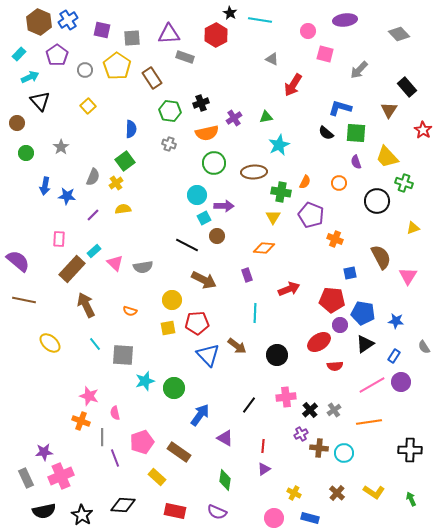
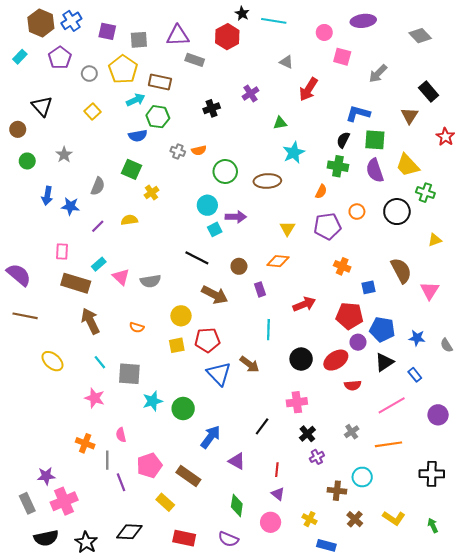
cyan arrow: (30, 77) -> (136, 100), moved
brown rectangle: (152, 78) -> (160, 82), turned -45
green hexagon: (170, 111) -> (158, 117), moved
purple cross: (234, 118) -> (251, 94), moved
blue semicircle: (131, 129) -> (138, 136), turned 78
orange semicircle: (207, 133) -> (199, 150), moved, size x0.6
black semicircle: (326, 133) -> (343, 140), turned 77
green square: (125, 161) -> (131, 169), turned -30
purple semicircle: (356, 162) -> (375, 170), size x1.6
yellow cross: (116, 183) -> (151, 193), moved
orange circle: (339, 183) -> (357, 212), moved
green cross: (281, 192) -> (338, 166), moved
purple pentagon: (311, 215) -> (327, 226), turned -30
brown circle: (217, 236) -> (239, 266), moved
orange cross: (335, 239) -> (342, 266), moved
brown rectangle: (72, 269) -> (76, 283), turned 64
gray semicircle: (424, 347) -> (446, 345), moved
black circle: (277, 355) -> (301, 359), moved
blue rectangle: (394, 356) -> (415, 375), turned -72
purple circle: (401, 382) -> (438, 415), moved
pink star: (89, 396) -> (95, 398), moved
pink cross: (286, 397) -> (297, 402), moved
black cross: (310, 410) -> (307, 434), moved
brown cross: (319, 448) -> (337, 491), moved
purple triangle: (264, 469) -> (278, 494), turned -48
pink circle: (274, 518) -> (271, 522), moved

